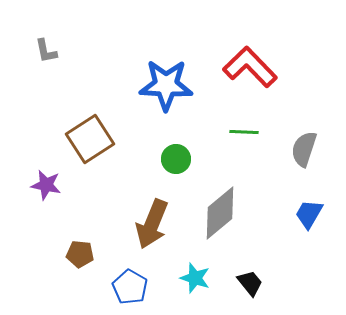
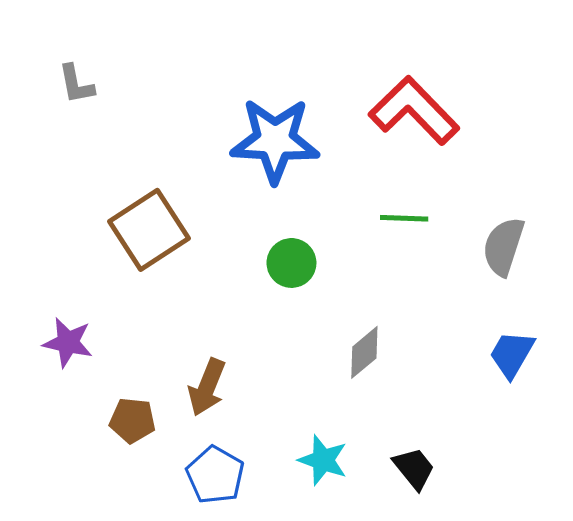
purple star: (46, 185) -> (68, 342), moved
gray diamond: (220, 213) -> (364, 352), size x0.6
brown arrow: (152, 224) -> (207, 387), moved, size x0.7

